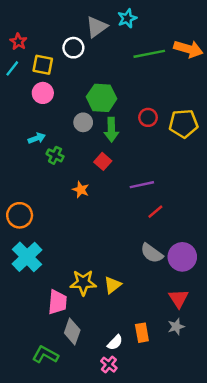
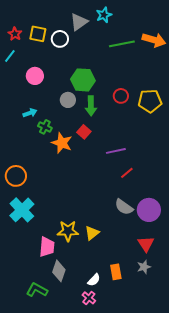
yellow square: (43, 65) -> (38, 34), moved
orange star: (81, 190) -> (62, 143), moved, size x1.5

